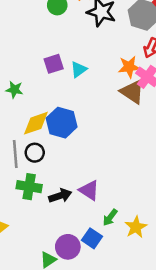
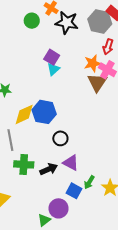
purple square: (54, 64) -> (52, 57), moved, turned -35
brown triangle: (132, 92) -> (97, 82), turned 35
black circle: (35, 153) -> (60, 138), moved
blue square: (92, 238) -> (74, 191), moved

